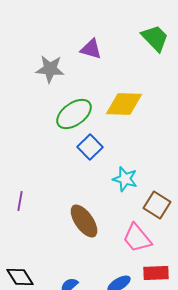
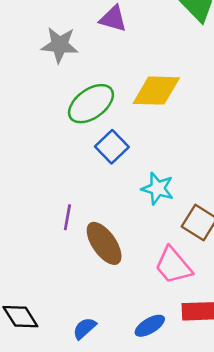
purple line: (20, 201) -> (67, 217), moved

